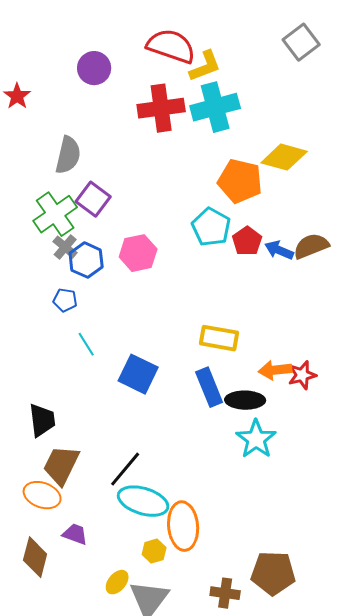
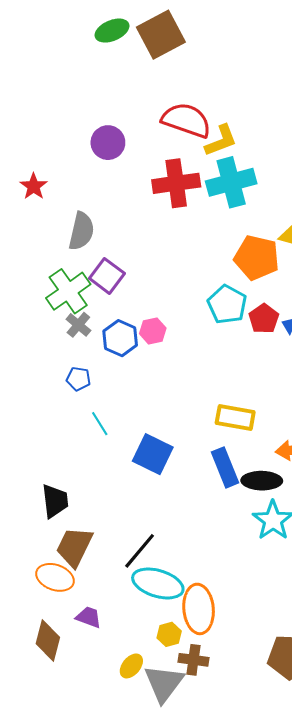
red star: (17, 96) -> (34, 186), moved
pink hexagon: (138, 253) -> (153, 331), size x0.7
blue hexagon: (86, 260) -> (120, 338), moved
brown cross: (225, 593) -> (193, 660), moved

